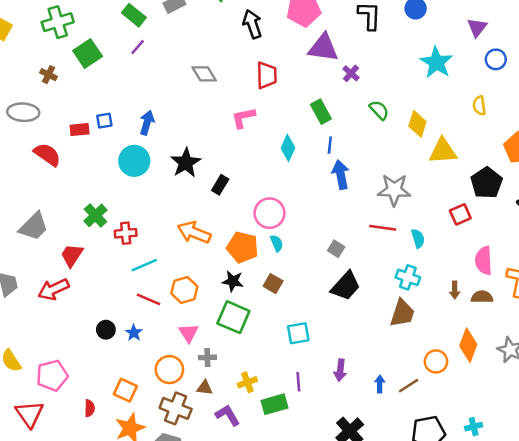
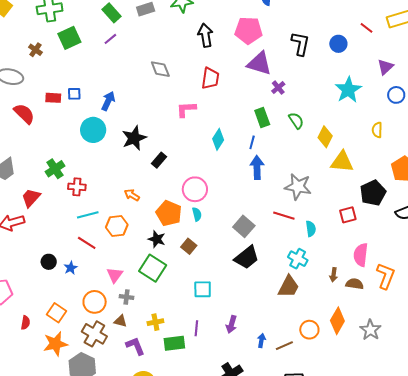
green rectangle: (321, 112) -> (262, 118), moved
orange arrow: (194, 232) -> (132, 195), size x0.6
gray square: (336, 249) -> (244, 226), size x1.5
orange hexagon: (184, 290) -> (117, 226), moved

